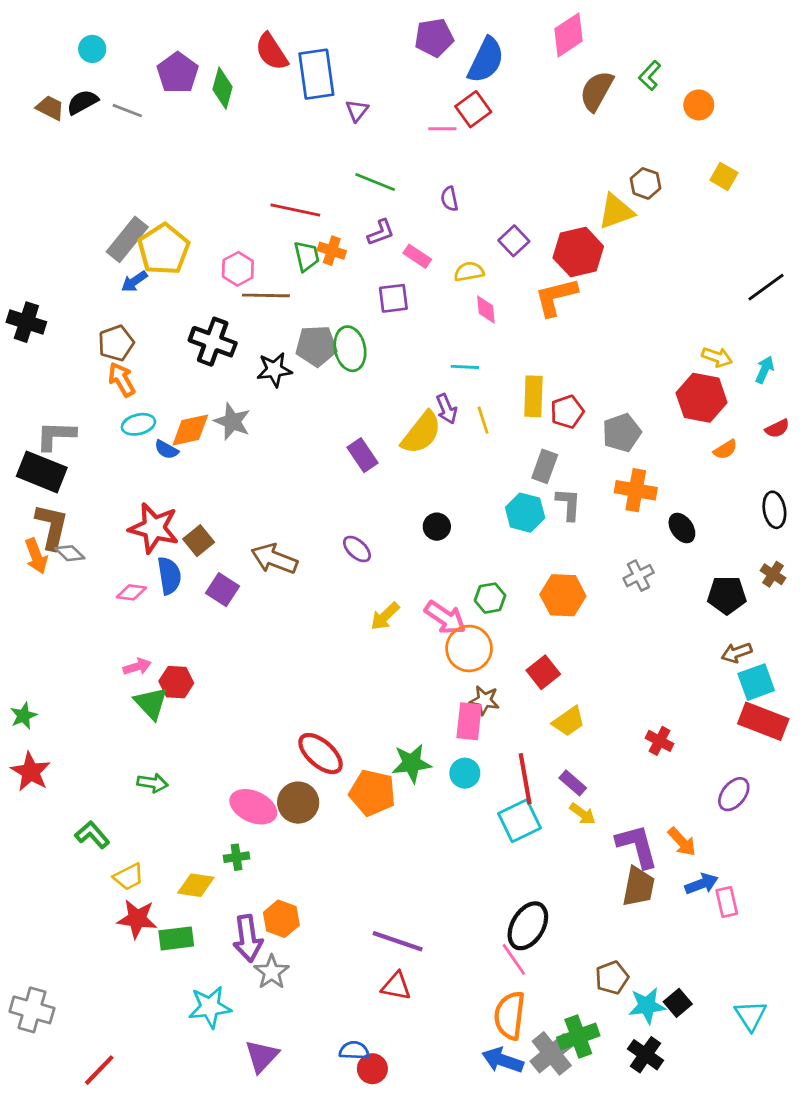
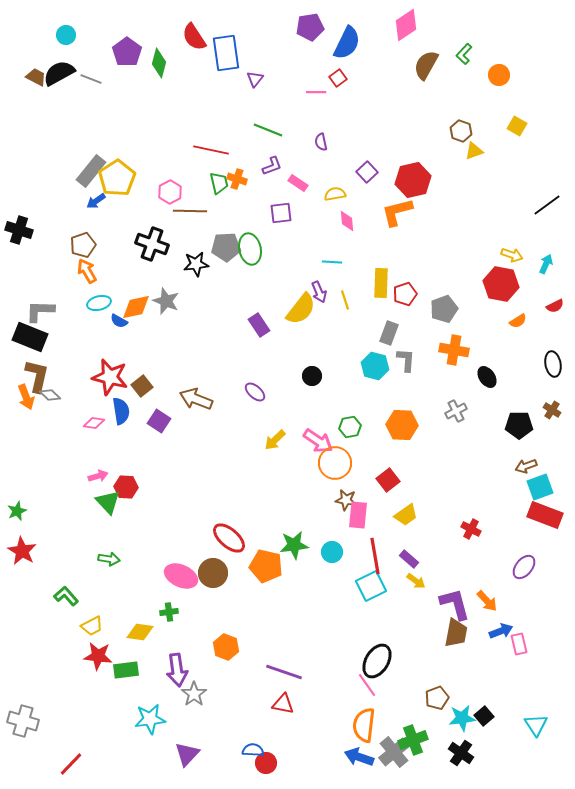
black semicircle: (82, 102) -> (59, 73), size x1.4
red square: (473, 109) -> (338, 78), size x0.7
yellow triangle: (616, 211) -> (474, 151), moved, size x0.7
pink rectangle: (469, 721) -> (358, 515), moved
orange hexagon: (281, 919) -> (226, 647), moved

